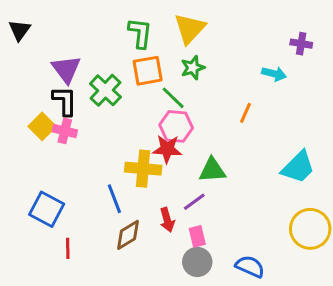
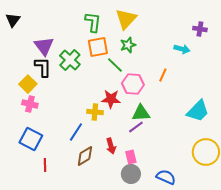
pink hexagon: (176, 126) -> (133, 84), moved
pink cross: (65, 131) -> (30, 104), moved
yellow cross: (143, 169) -> (95, 112), size x0.7
blue line: (114, 199) -> (76, 132), turned 54
purple line: (194, 202) -> (136, 127), moved

